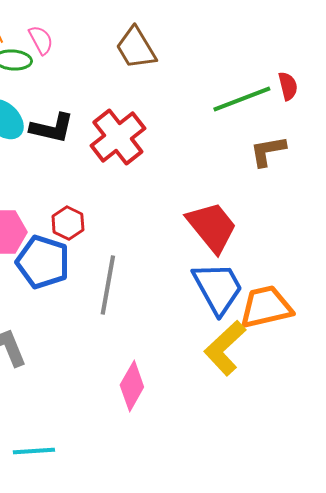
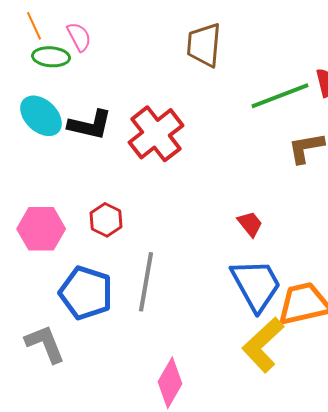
brown trapezoid: (136, 48) -> (204, 45), moved, turned 36
red trapezoid: (212, 227) -> (250, 224), size x0.5
blue pentagon: (43, 262) -> (86, 293), moved

